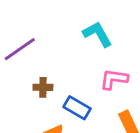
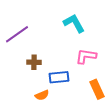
blue rectangle: (77, 108) -> (59, 77), turned -36

